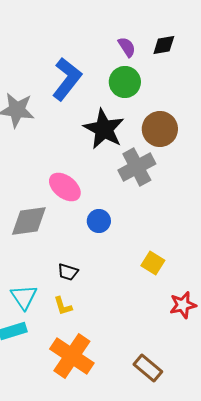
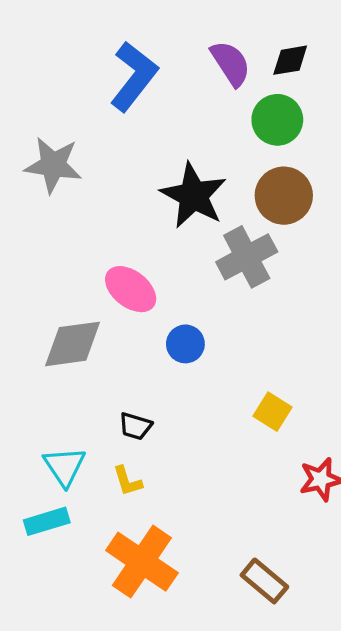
purple semicircle: (127, 47) -> (231, 63), size x1.4
blue L-shape: (67, 79) -> (134, 76), moved
green circle: (125, 82) -> (277, 120), moved

